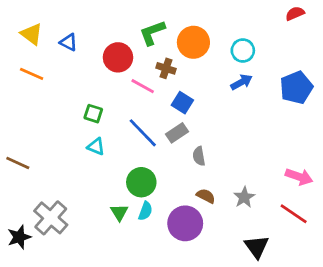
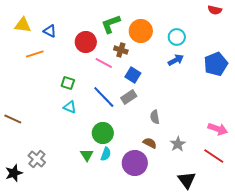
red semicircle: (295, 13) -> (215, 10), turned -144
yellow triangle: (32, 34) -> (23, 25), turned -30
orange line: (32, 74) -> (35, 54), moved, turned -42
gray semicircle: (199, 156) -> (155, 117), moved
gray cross: (51, 218) -> (37, 159), size x0.7

